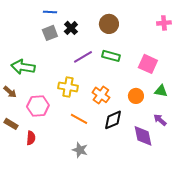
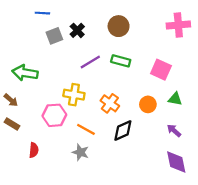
blue line: (50, 12) -> (42, 13), moved
pink cross: (164, 23) -> (178, 25), size x1.5
pink hexagon: (38, 106) -> (54, 115), moved
brown rectangle: (11, 124) -> (12, 124), moved
purple diamond: (143, 136) -> (176, 162), moved
gray star: (80, 150) -> (80, 152), moved

